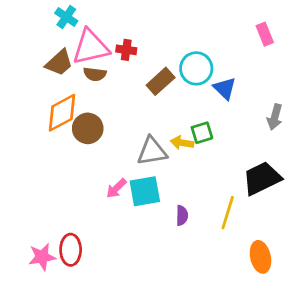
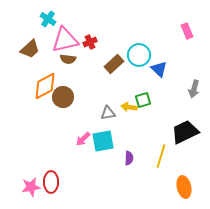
red cross: (126, 50) -> (90, 42), turned -32
brown trapezoid: (59, 63) -> (30, 49), moved
gray triangle: (152, 151) -> (108, 113), size x0.7

